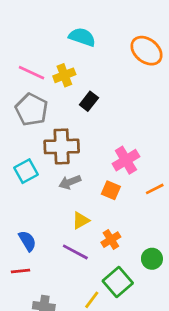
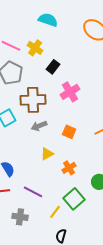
yellow cross: (64, 75) -> (35, 48), turned -35
pink cross: (126, 160) -> (70, 92), moved
purple line: (75, 252) -> (33, 192), moved

